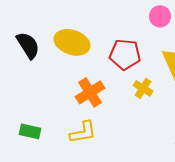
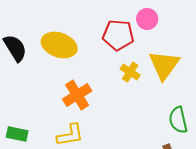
red pentagon: (125, 54) -> (118, 35), moved
yellow cross: (143, 88) -> (130, 72), moved

